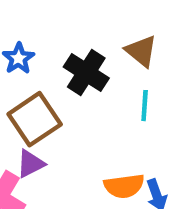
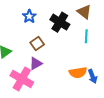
brown square: (35, 119) -> (37, 43), size x0.6

